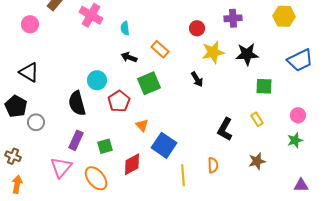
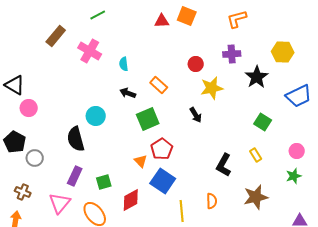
pink circle: (30, 24) -> (29, 108), moved
black star: (247, 54) -> (257, 77), moved, turned -30
black triangle: (29, 72) -> (15, 85), moved
green square: (264, 86) -> (263, 122), turned 30
red pentagon: (119, 101) -> (162, 149), moved
brown cross: (13, 156) -> (23, 192), moved
brown star: (257, 161) -> (256, 197), size x1.4

